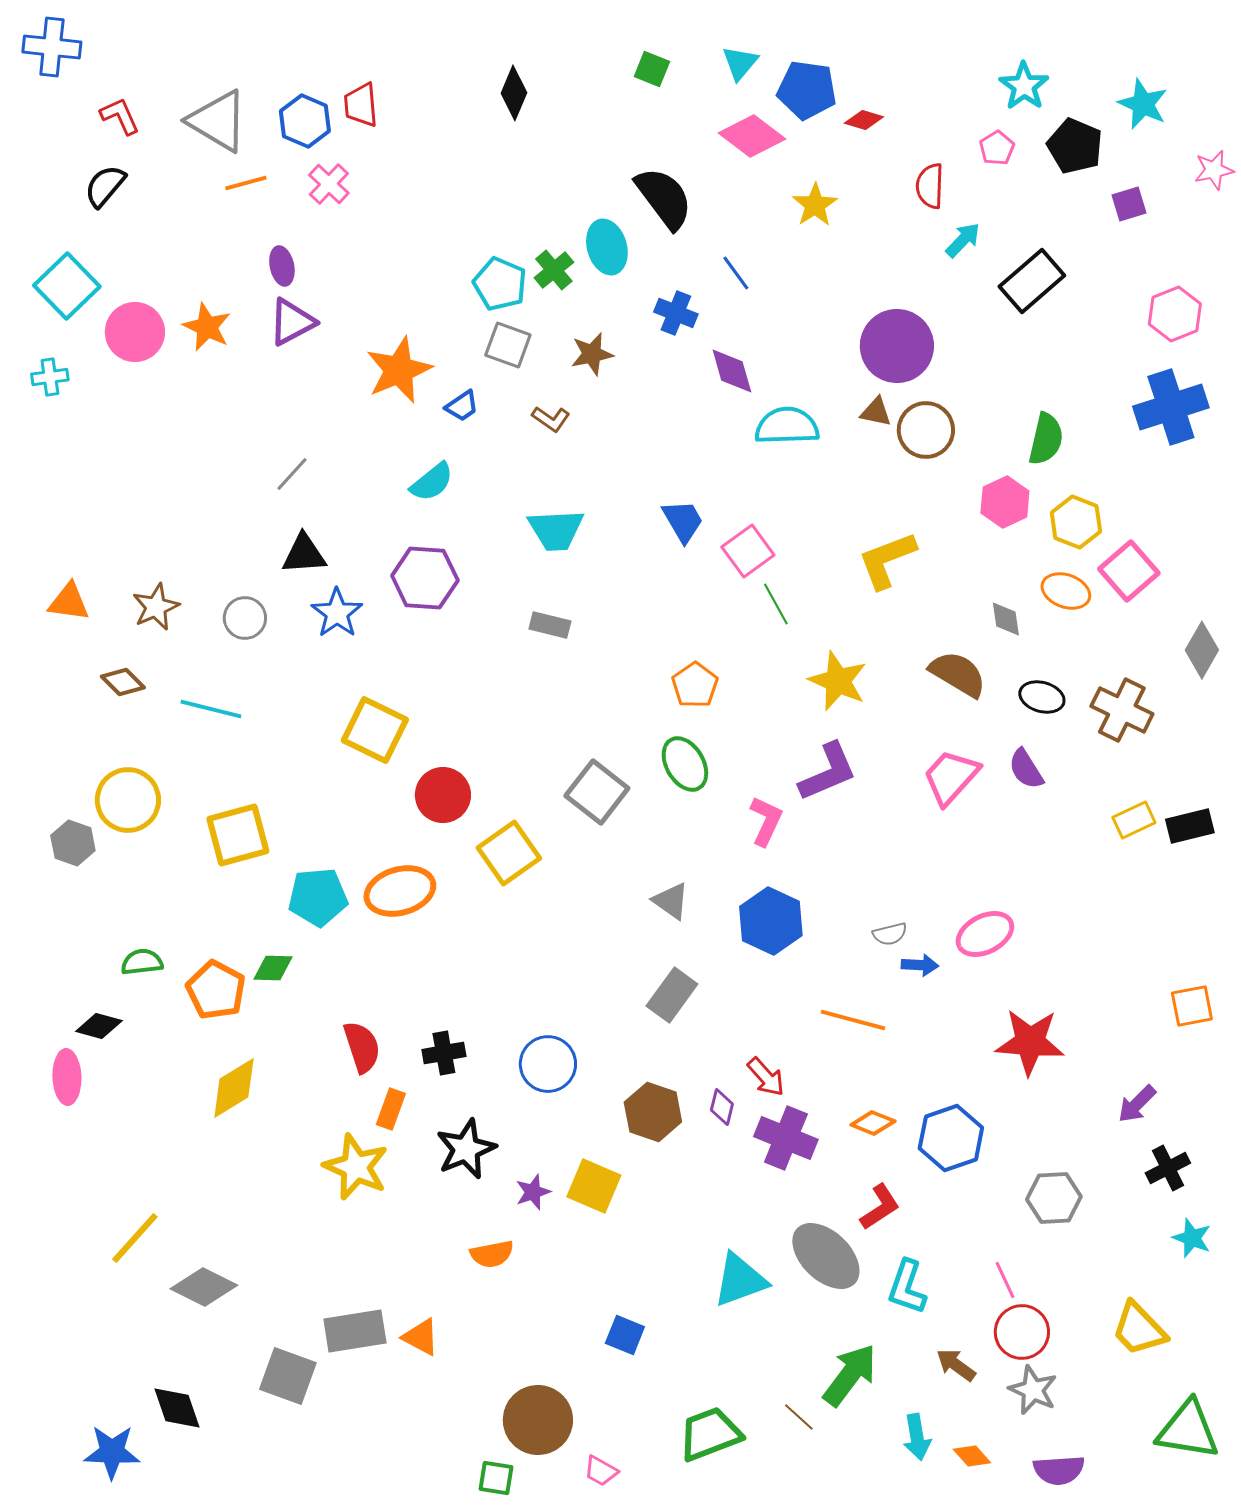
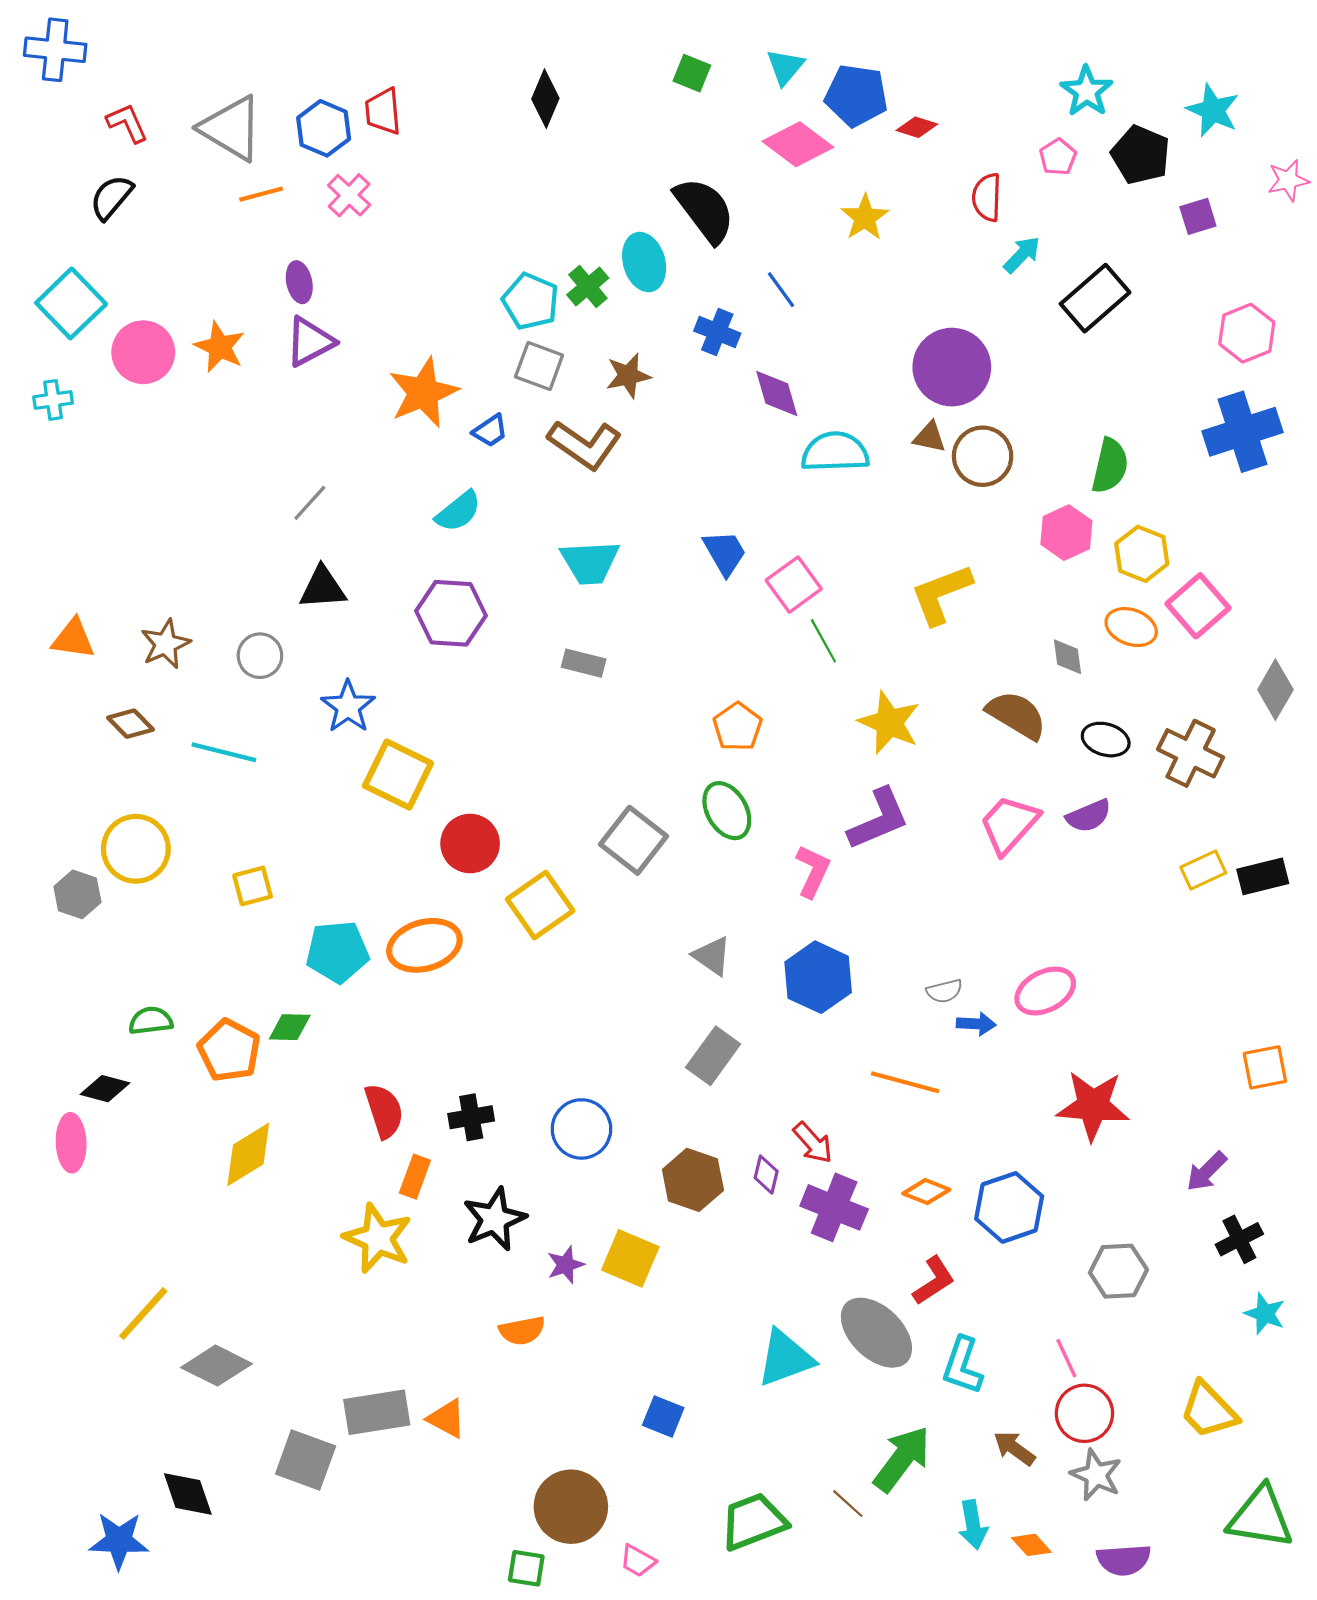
brown L-shape: (551, 419) -> (585, 445), size x1.8
blue star: (337, 613) -> (348, 707), moved
purple semicircle: (1026, 769) -> (1089, 816), turned -81
yellow square: (238, 835) -> (253, 886), size x0.6

